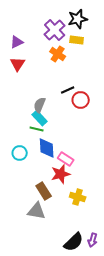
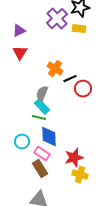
orange cross: (58, 54) -> (55, 69), moved
pink rectangle: (66, 159) -> (42, 154), moved
red star: (61, 174) -> (74, 158), moved
brown rectangle: (44, 191) -> (40, 169), moved
yellow cross: (78, 197) -> (80, 175), moved

